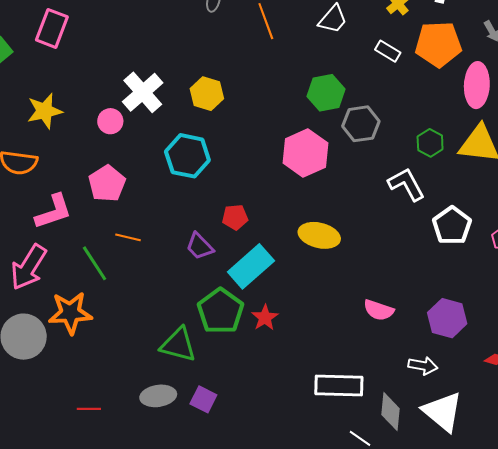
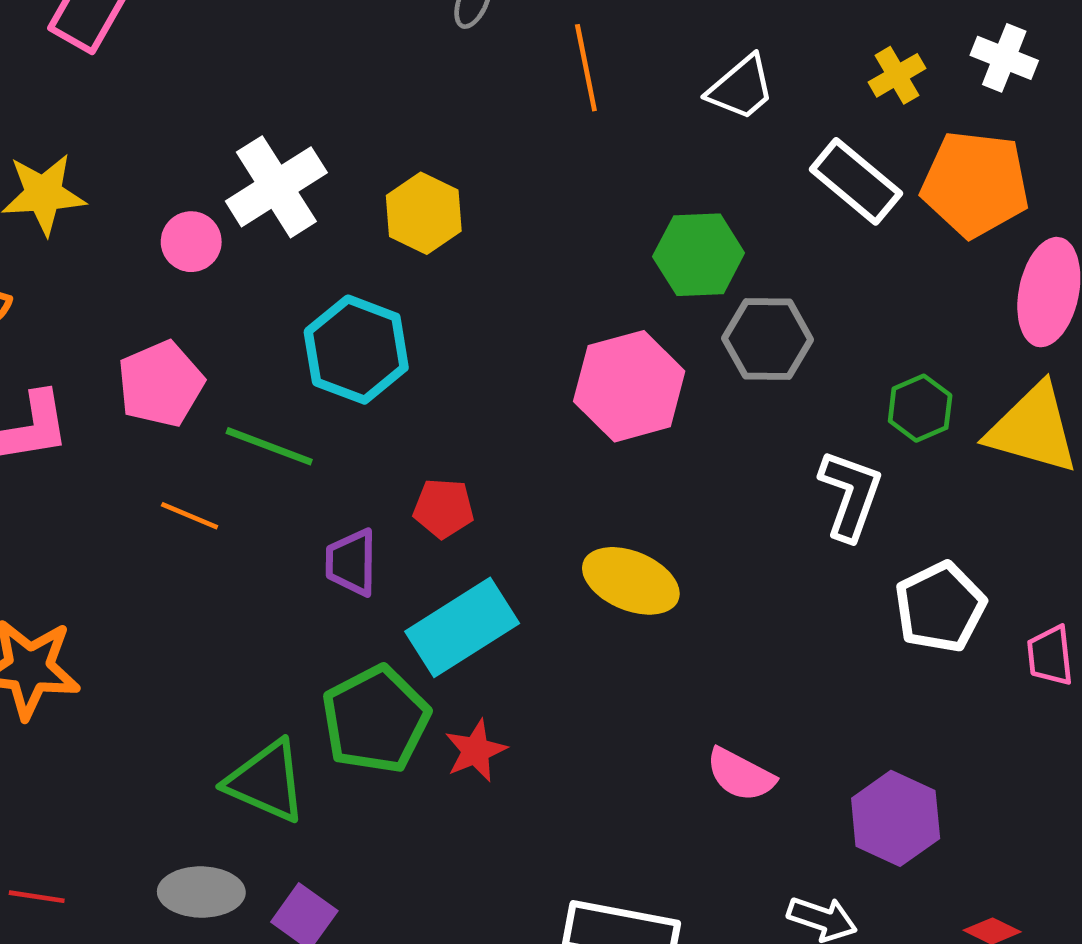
white rectangle: (388, 51) -> (856, 181), size x1.5
white L-shape: (406, 184) -> (850, 495), turned 39
purple trapezoid: (200, 246) -> (351, 562), turned 36
green line: (94, 263) -> (269, 446), moved, turned -45

